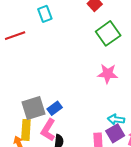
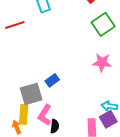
blue rectangle: (55, 108) -> (52, 80), moved

